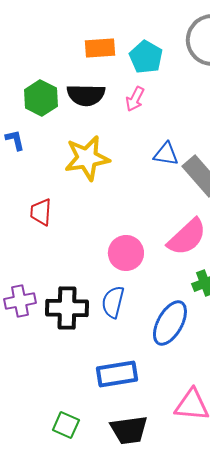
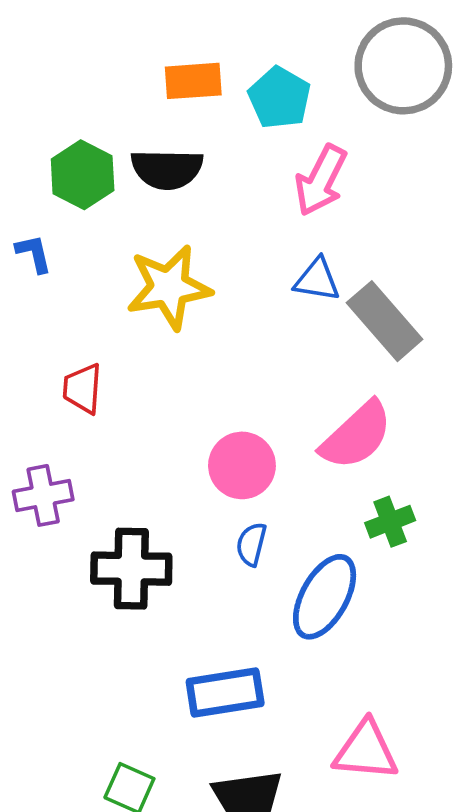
pink arrow: (135, 99) -> (321, 180), moved, size x1.5
purple cross: (20, 301) -> (43, 495), moved
blue semicircle: (113, 302) -> (251, 544), moved, size x0.7

